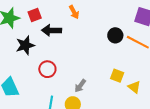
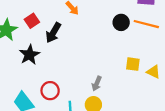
black arrow: (52, 30) -> (53, 33), turned -48
red circle: (47, 69) -> (50, 91), moved

